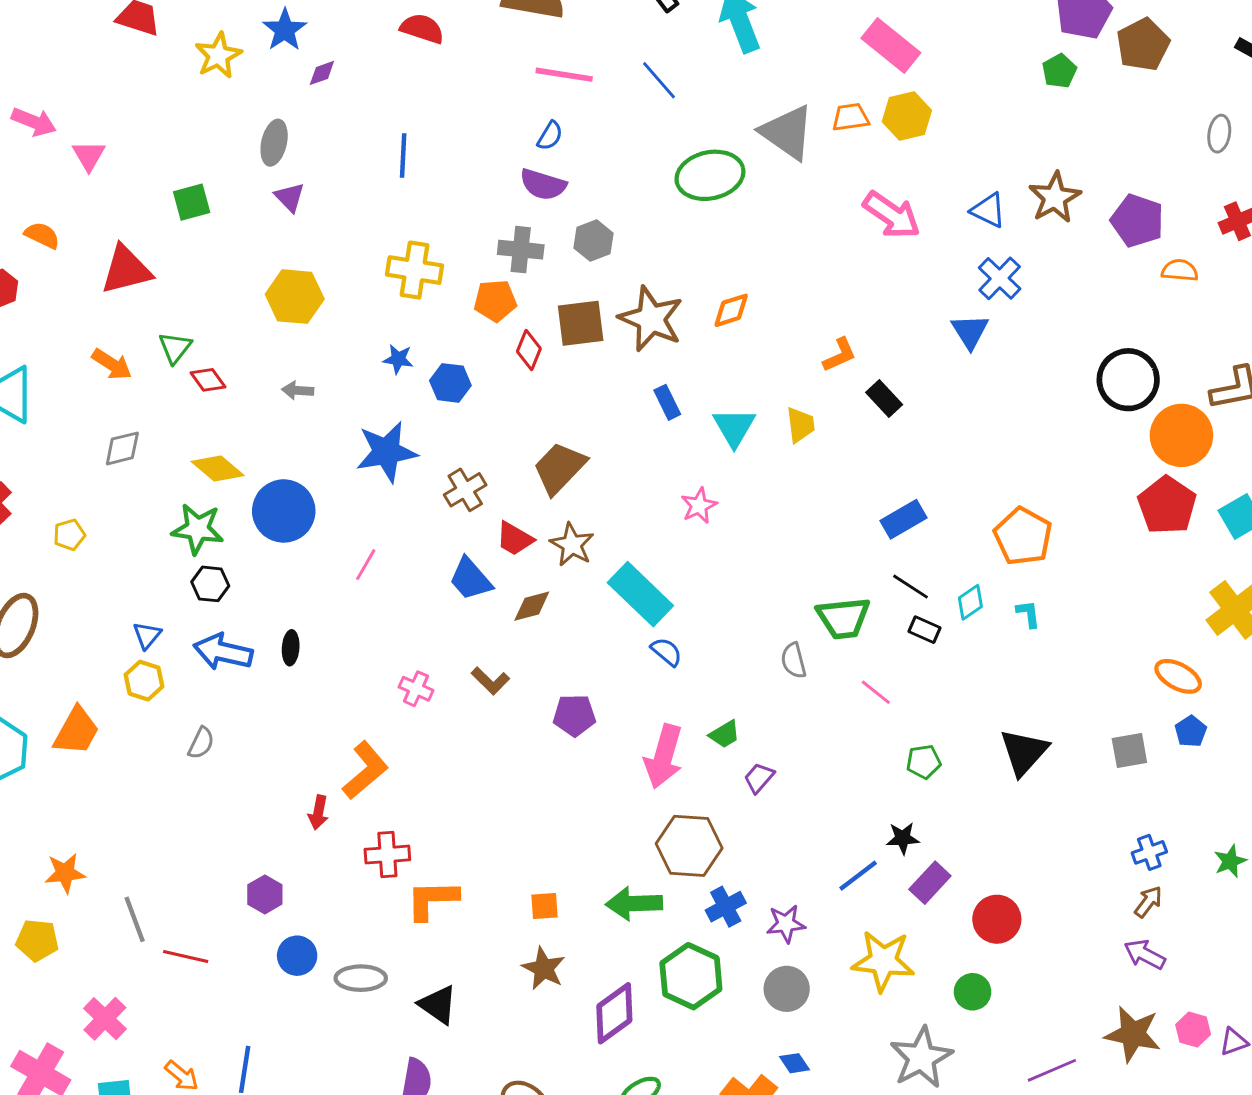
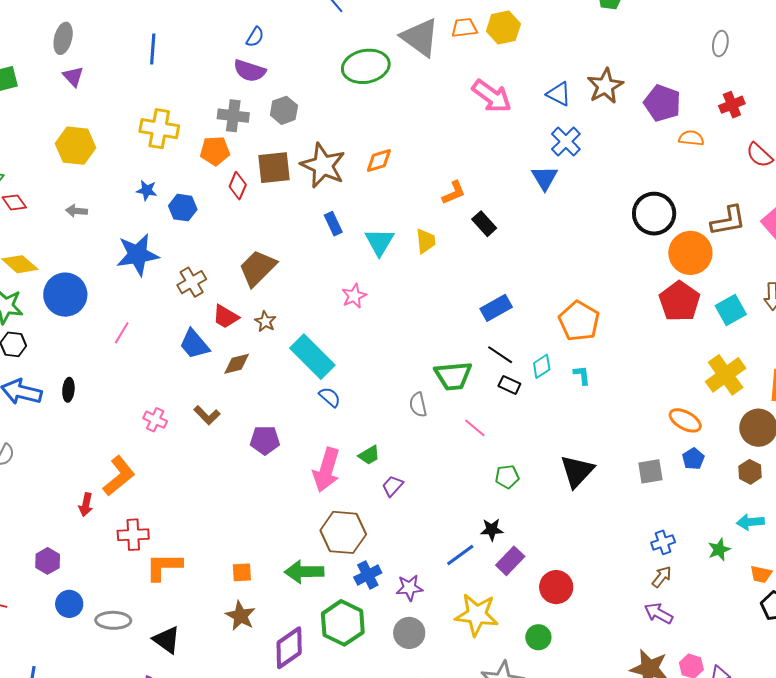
brown star: (572, 545) -> (265, 321), size x0.7

